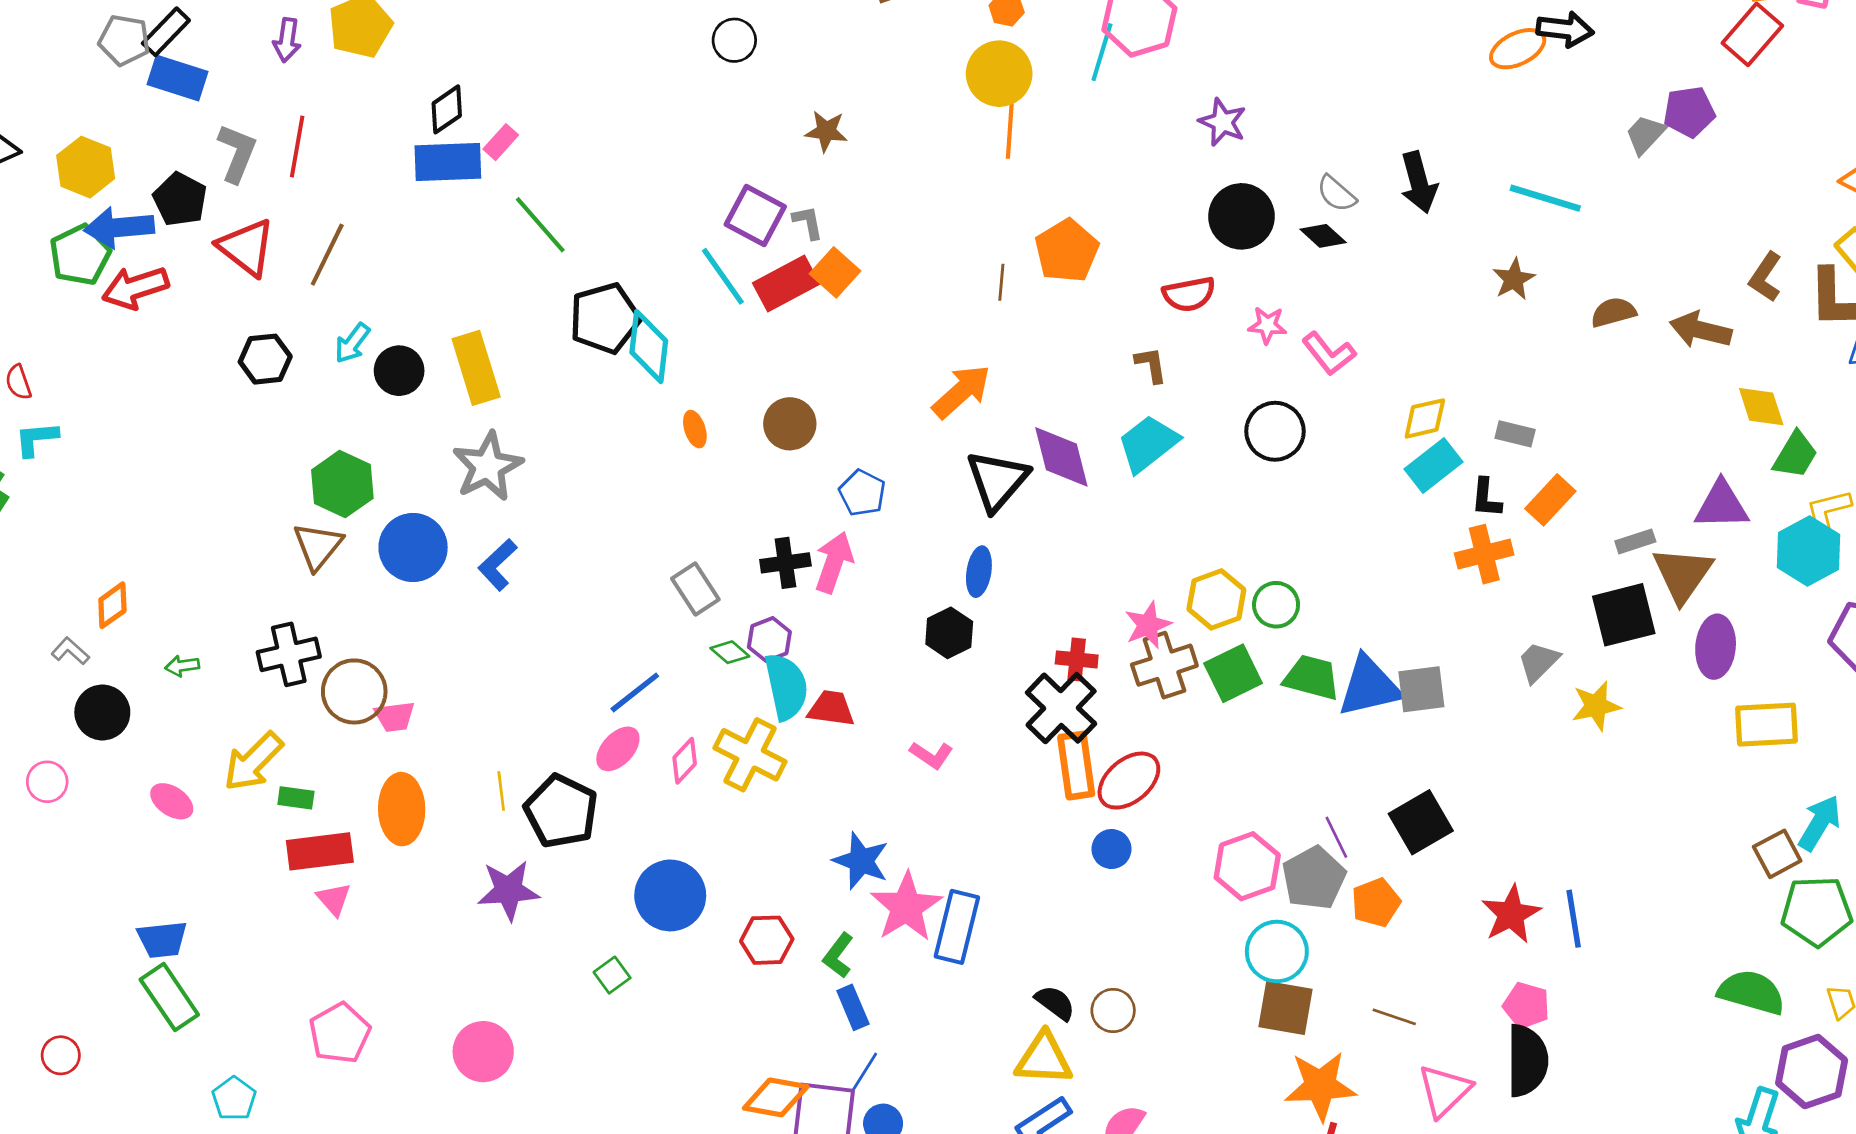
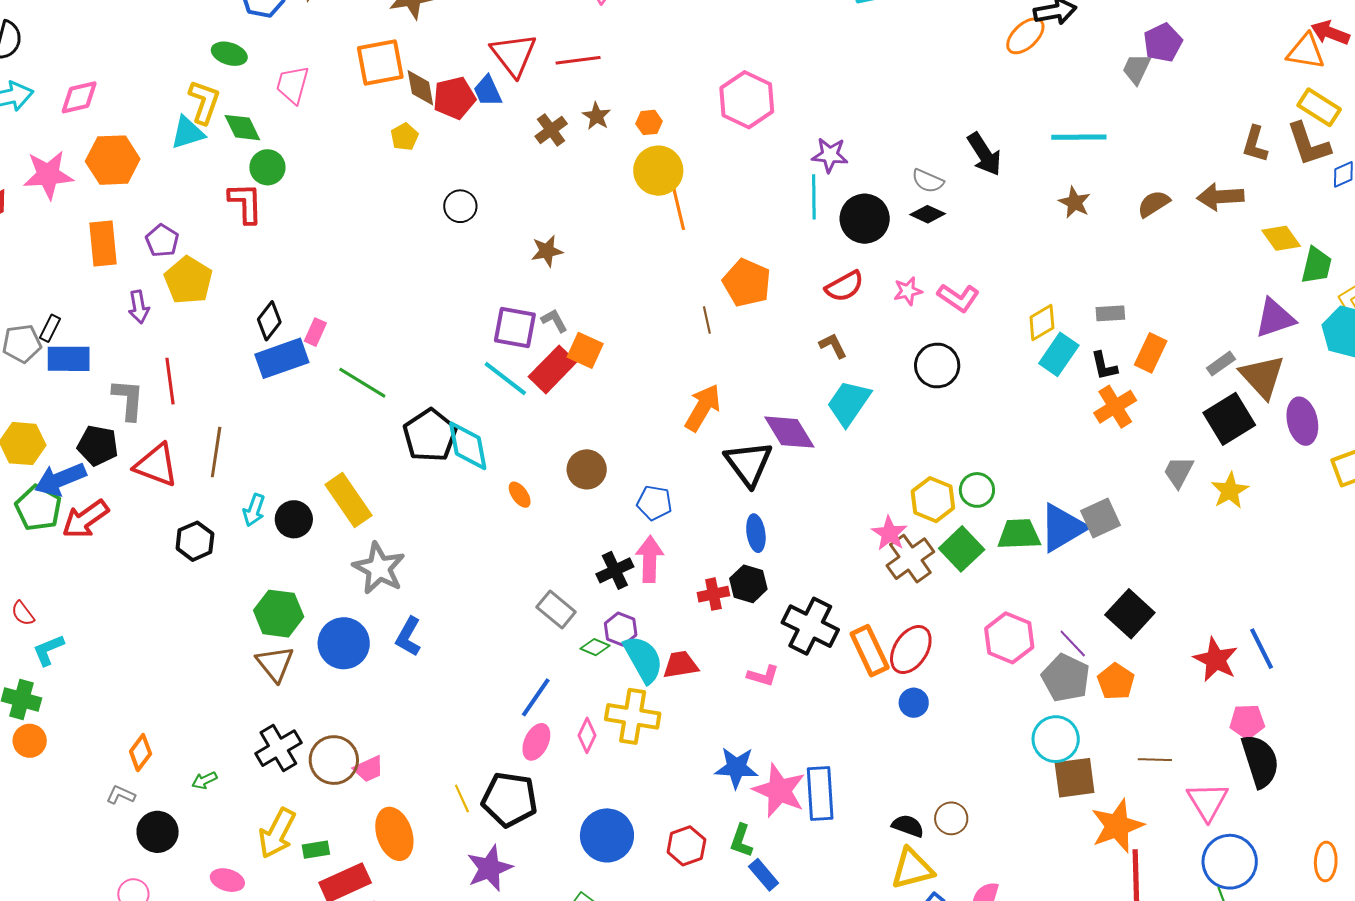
black rectangle: (166, 32) -> (50, 328), size x0.7
cyan line: (1102, 52) -> (814, 197), moved
red cross: (1077, 659) -> (713, 594), moved
black cross: (1061, 708) -> (810, 626), moved
pink hexagon: (1247, 866) -> (1009, 638), moved

